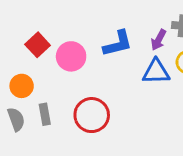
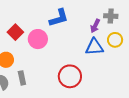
blue L-shape: (118, 44) -> (59, 18), moved
red circle: (92, 115) -> (70, 76), moved

